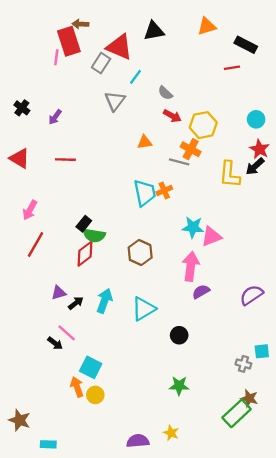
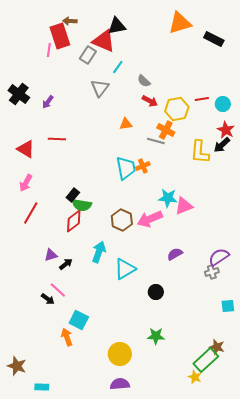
orange triangle: (207, 26) -> (180, 23), size x1.4
black triangle: (154, 31) -> (117, 26), moved
red line: (232, 68) -> (202, 99), moved
black cross: (22, 108) -> (19, 94), size x1.5
red triangle: (20, 158) -> (26, 149), moved
pink arrow: (191, 266) -> (150, 219), moved, turned -120
cyan arrow: (104, 301) -> (99, 252), moved
gray cross: (243, 364) -> (212, 272), moved, turned -32
yellow circle: (95, 395) -> (120, 354), moved, size x1.5
yellow star: (171, 433) -> (195, 377), moved

